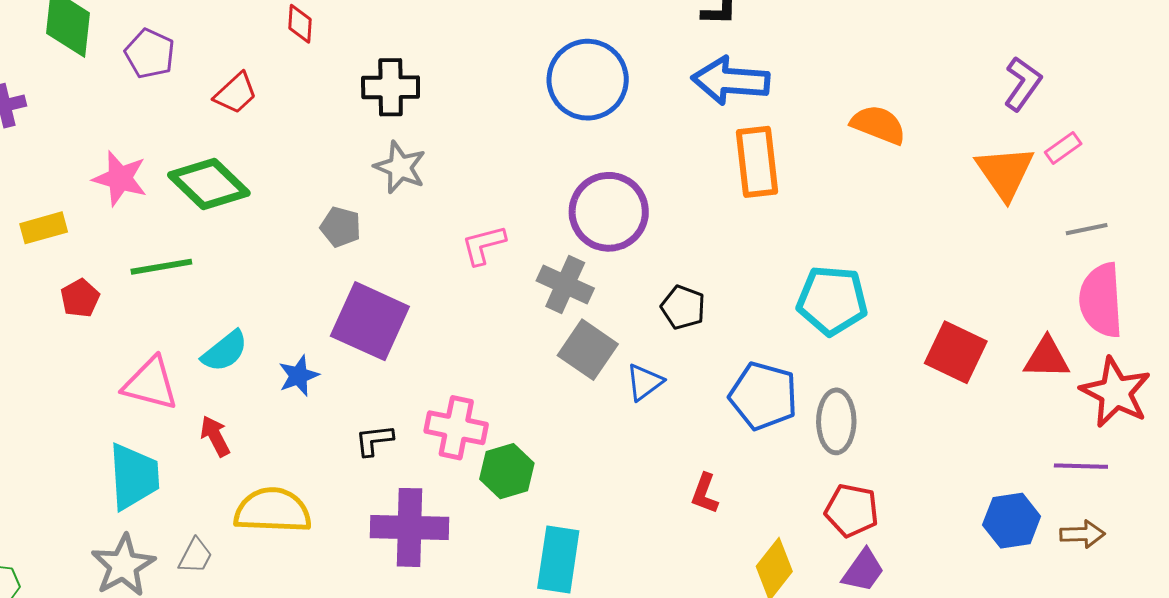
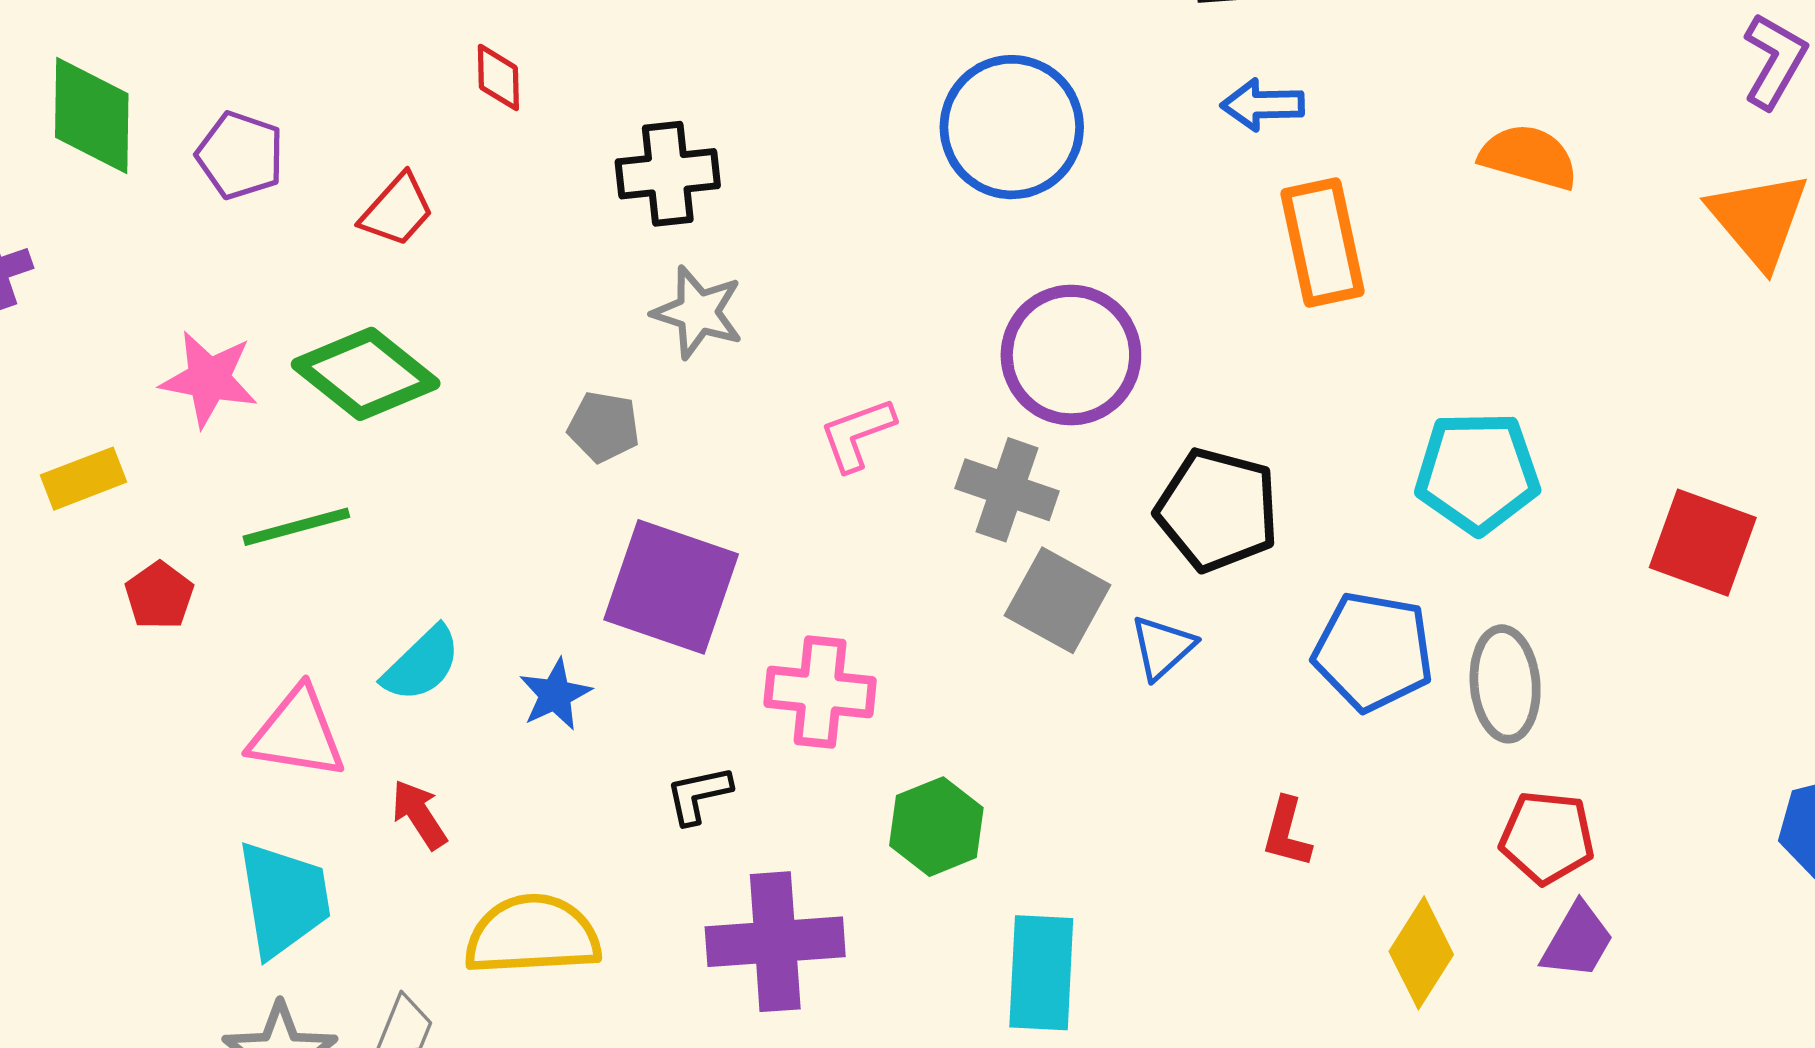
blue arrow: (731, 81) -> (1262, 105), size x0.6
black pentagon: (683, 307) -> (1217, 510), size x1.6
pink cross: (456, 428) -> (820, 692), moved

